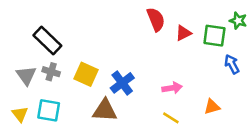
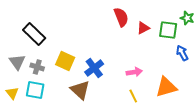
gray cross: (51, 72) -> (37, 67), moved
orange triangle: (212, 107) -> (166, 87), size x1.6
brown triangle: (105, 110) -> (80, 90), turned 40
yellow line: (171, 118) -> (133, 96), turned 32

